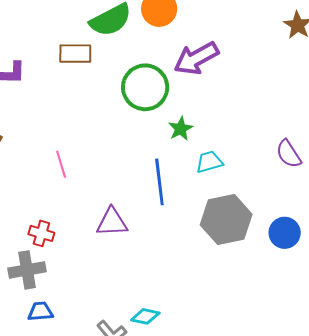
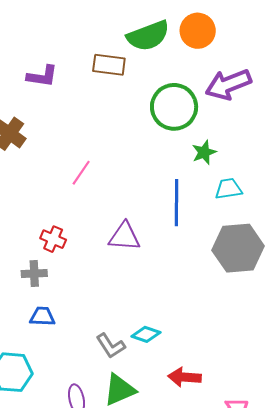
pink line: (61, 164) -> (81, 173), turned 44
gray cross: (27, 270) -> (34, 273), size x0.7

